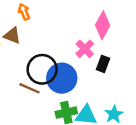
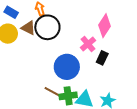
black circle: (42, 69) -> (47, 27), moved
brown line: (30, 88) -> (53, 92), moved

